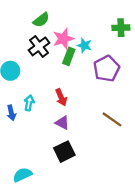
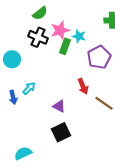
black cross: (39, 46) -> (38, 37), turned -30
red arrow: (61, 97) -> (83, 86), moved
cyan arrow: (29, 103) -> (29, 88), turned 32

